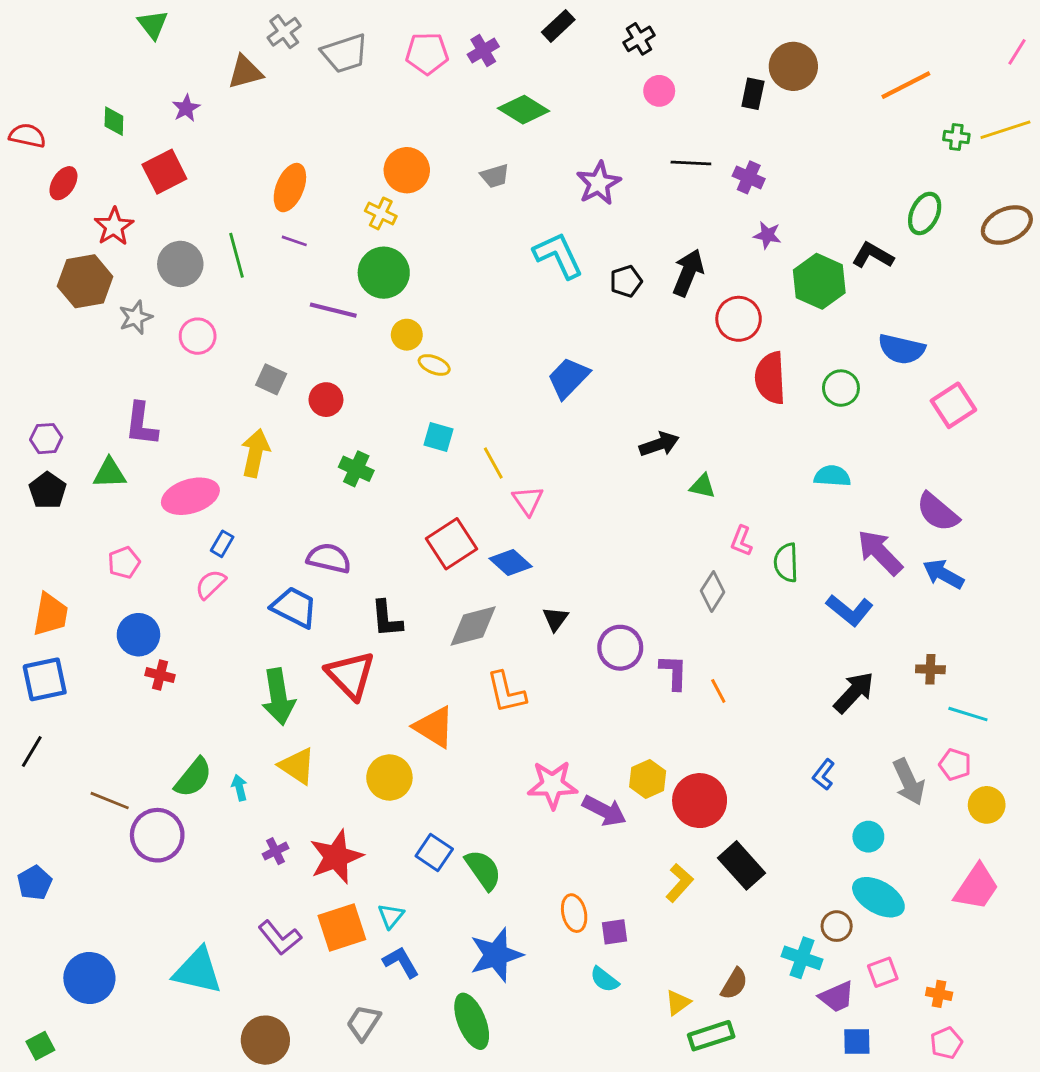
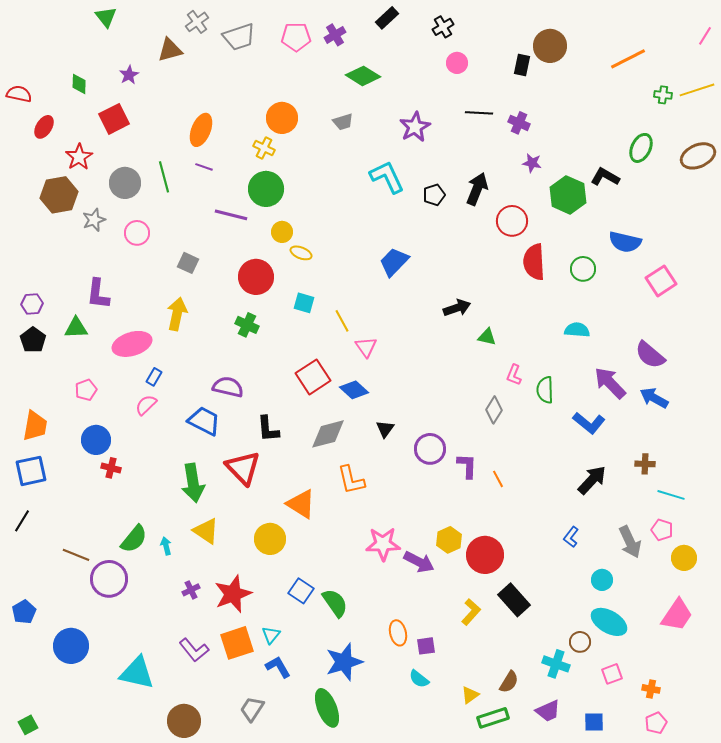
red circle: (326, 400) -> (256, 277), moved, size x1.5
blue circle: (89, 978) -> (71, 646), moved
purple trapezoid: (837, 997) -> (548, 711), moved

